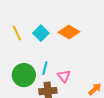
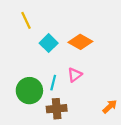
yellow line: (17, 33) -> (26, 20), moved
pink triangle: (64, 76) -> (75, 75), moved, turned 32

